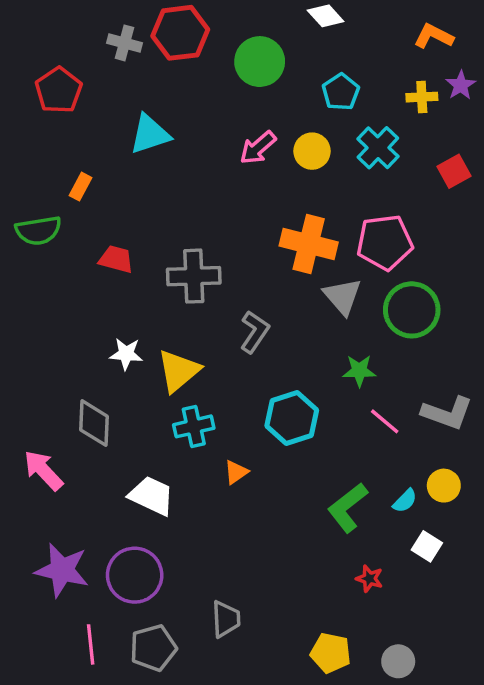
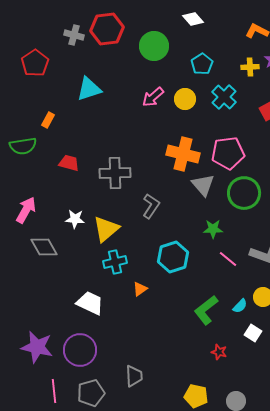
gray diamond: (94, 423) -> (44, 247), moved, turned -32
pink arrow: (43, 470) -> (26, 210), moved, turned 72

